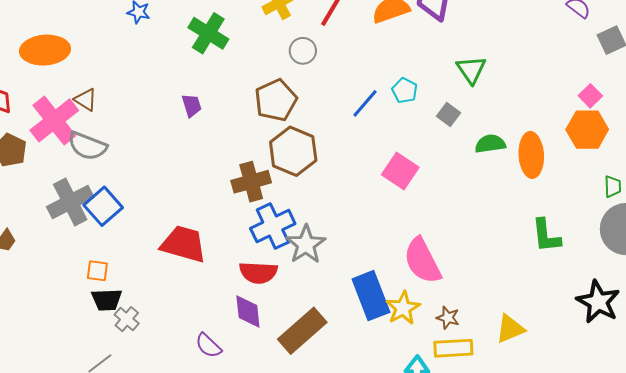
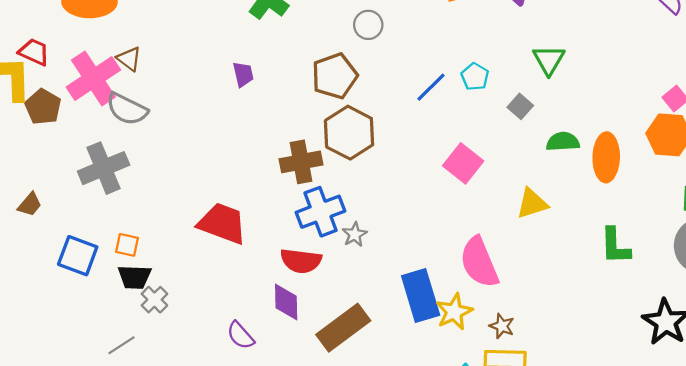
blue square: (103, 206) -> (78, 256), moved, turned -33
gray star: (306, 244) -> (355, 234), size x0.6
yellow triangle: (510, 329) -> (532, 203), moved

